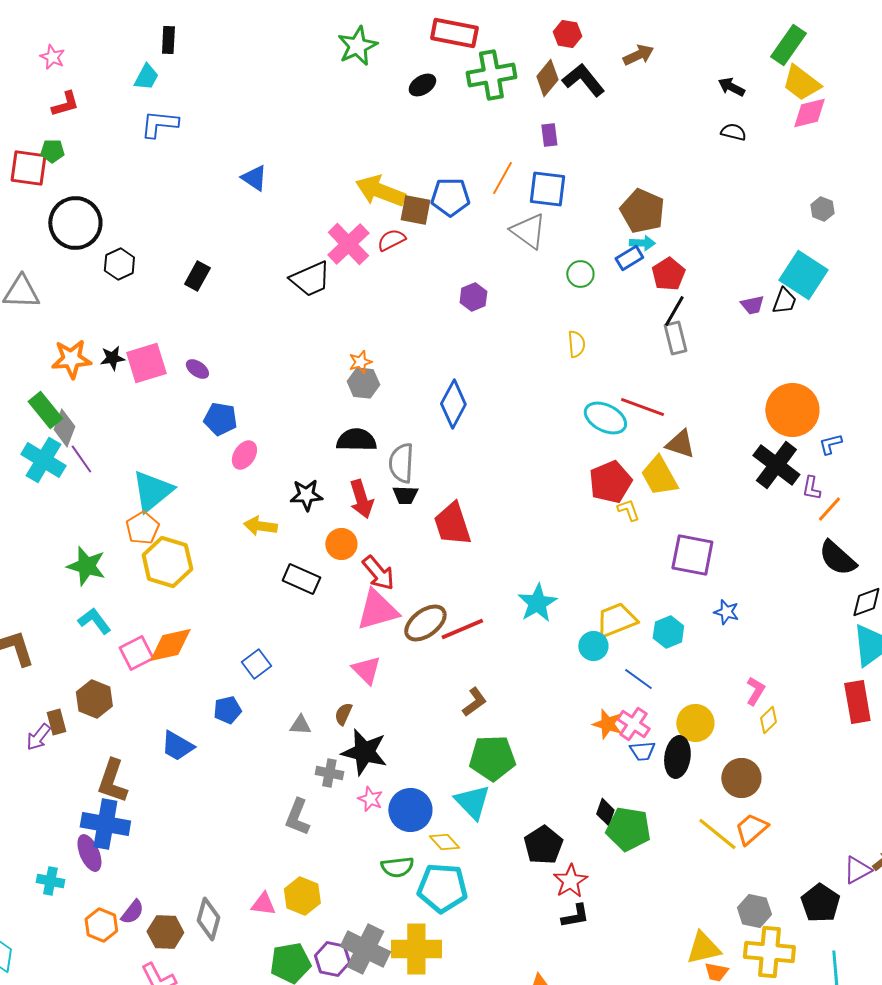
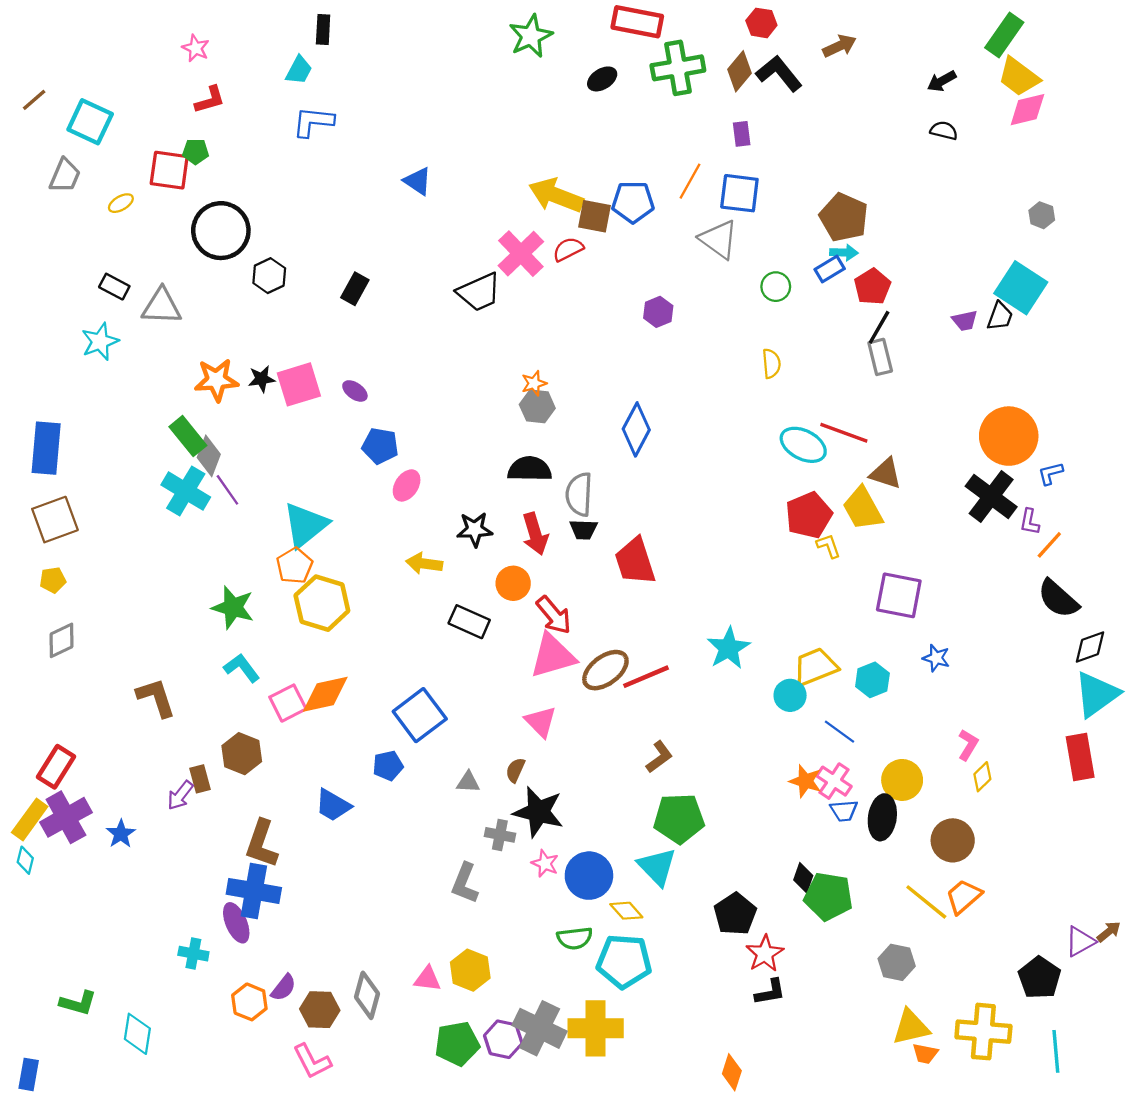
black arrow: (731, 87) -> (942, 81), turned -56
blue square: (256, 664) -> (420, 715), size x1.6
gray hexagon: (754, 911) -> (897, 962), moved

